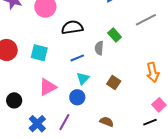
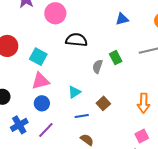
blue line: (77, 58) -> (82, 116), moved
pink triangle: (48, 87) -> (40, 81), moved
blue circle: (77, 97) -> (42, 103), moved

